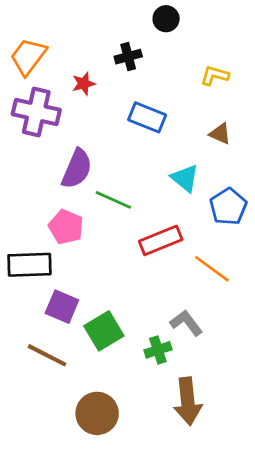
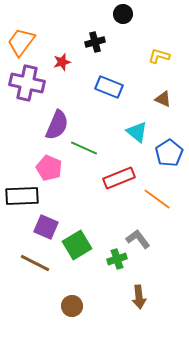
brown arrow: (188, 401) -> (139, 297), size x0.7
brown circle: (97, 413) -> (72, 306), size x0.7

